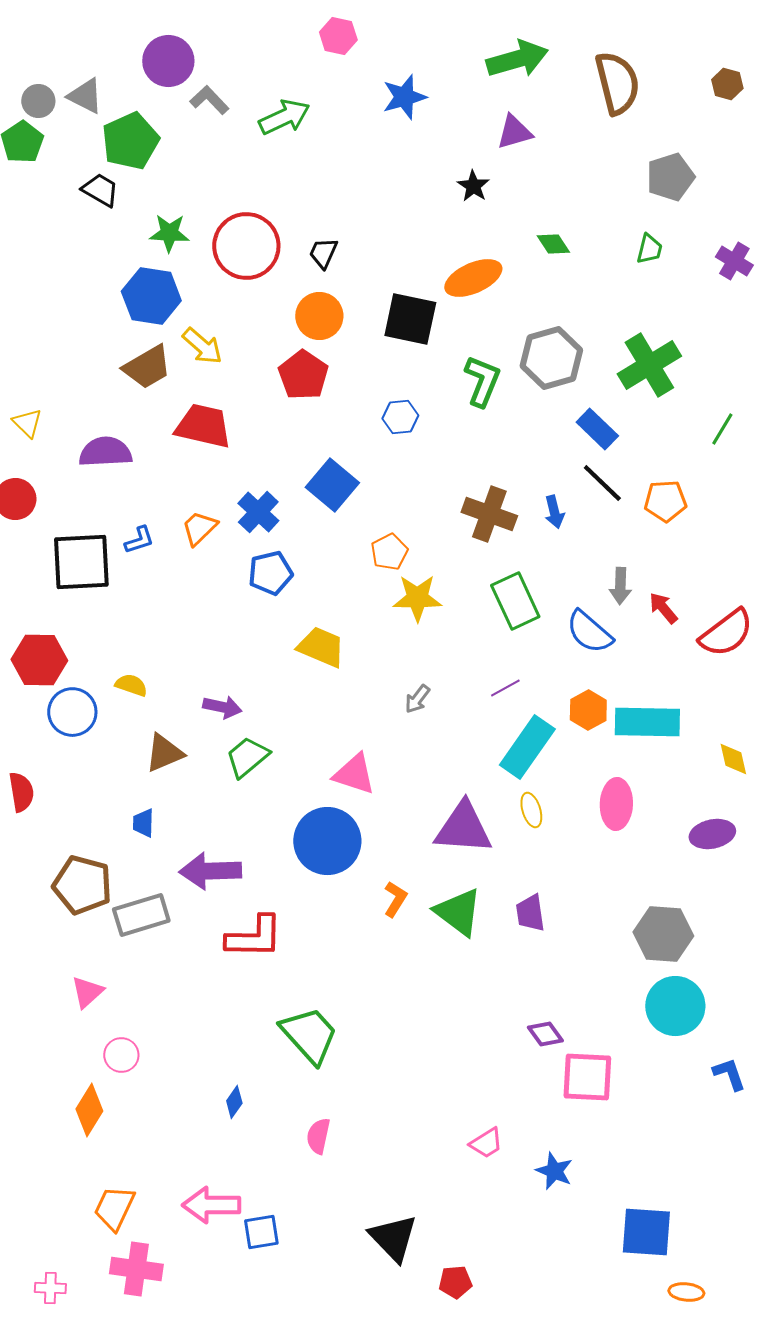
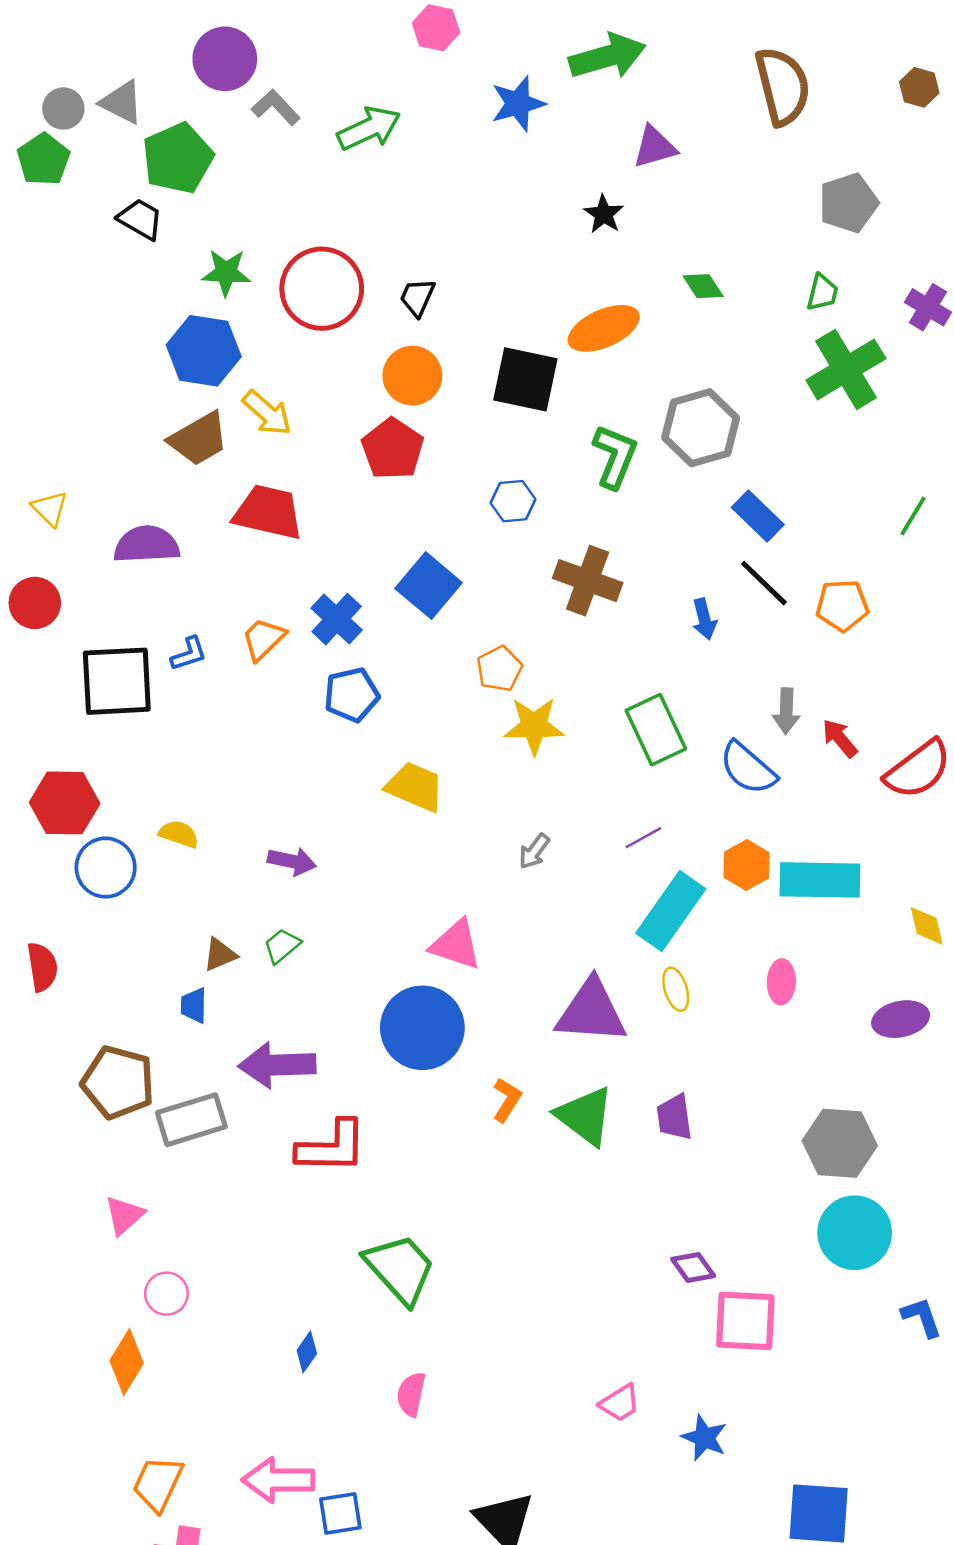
green arrow: (517, 59) -> (607, 56), moved
green cross: (649, 365) -> (846, 369), moved
brown cross: (489, 514) -> (588, 581), moved
brown triangle: (164, 753) -> (220, 954), moved, size x0.7
green trapezoid: (247, 757) -> (282, 946), moved, size x0.7
pink ellipse: (616, 804) -> (781, 982), size x0.7

